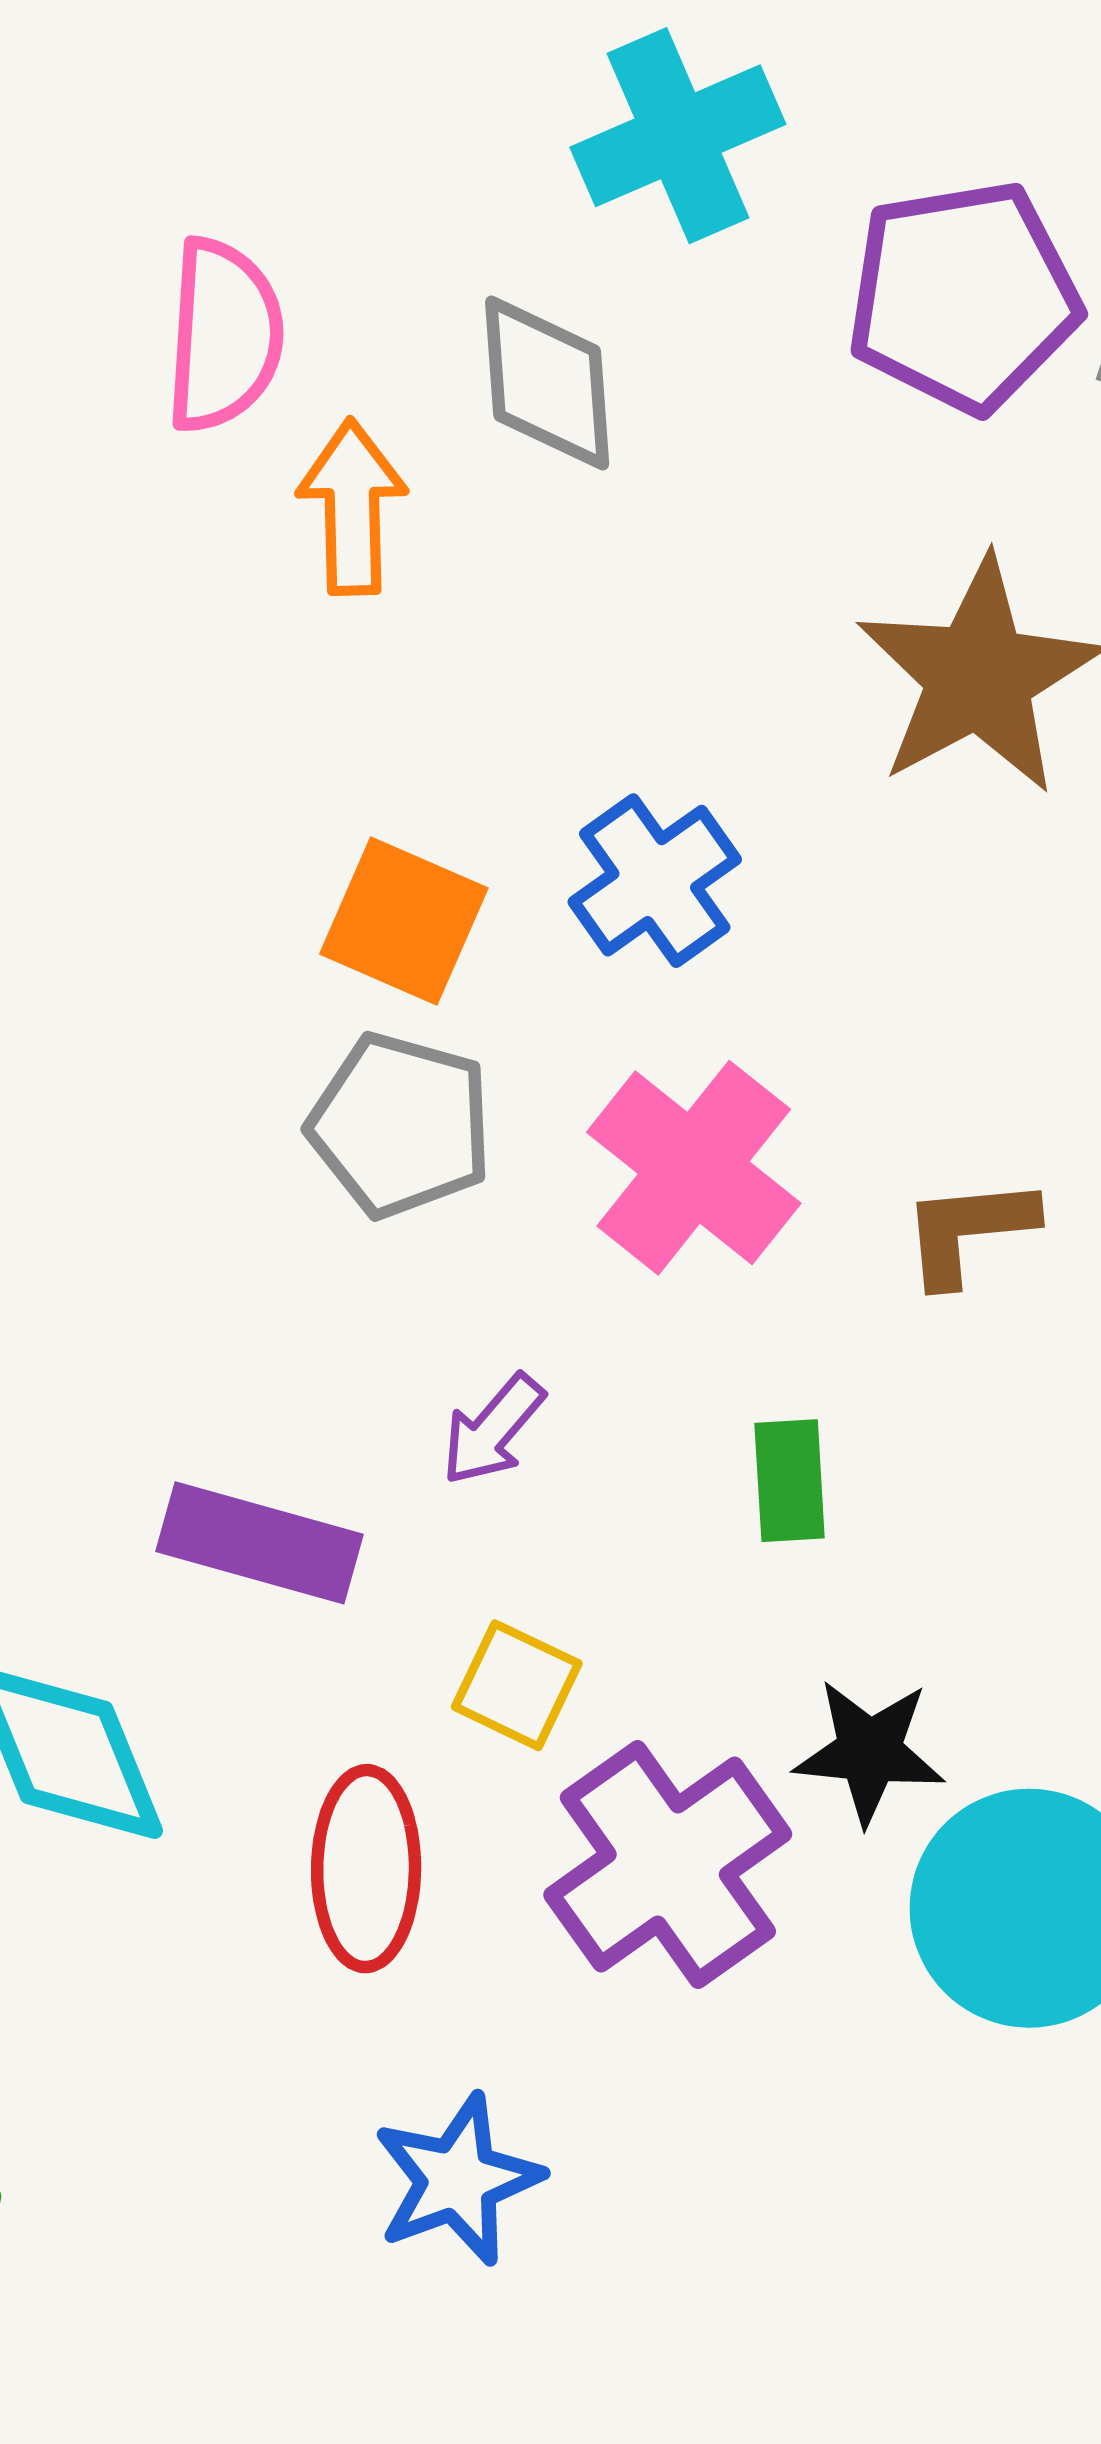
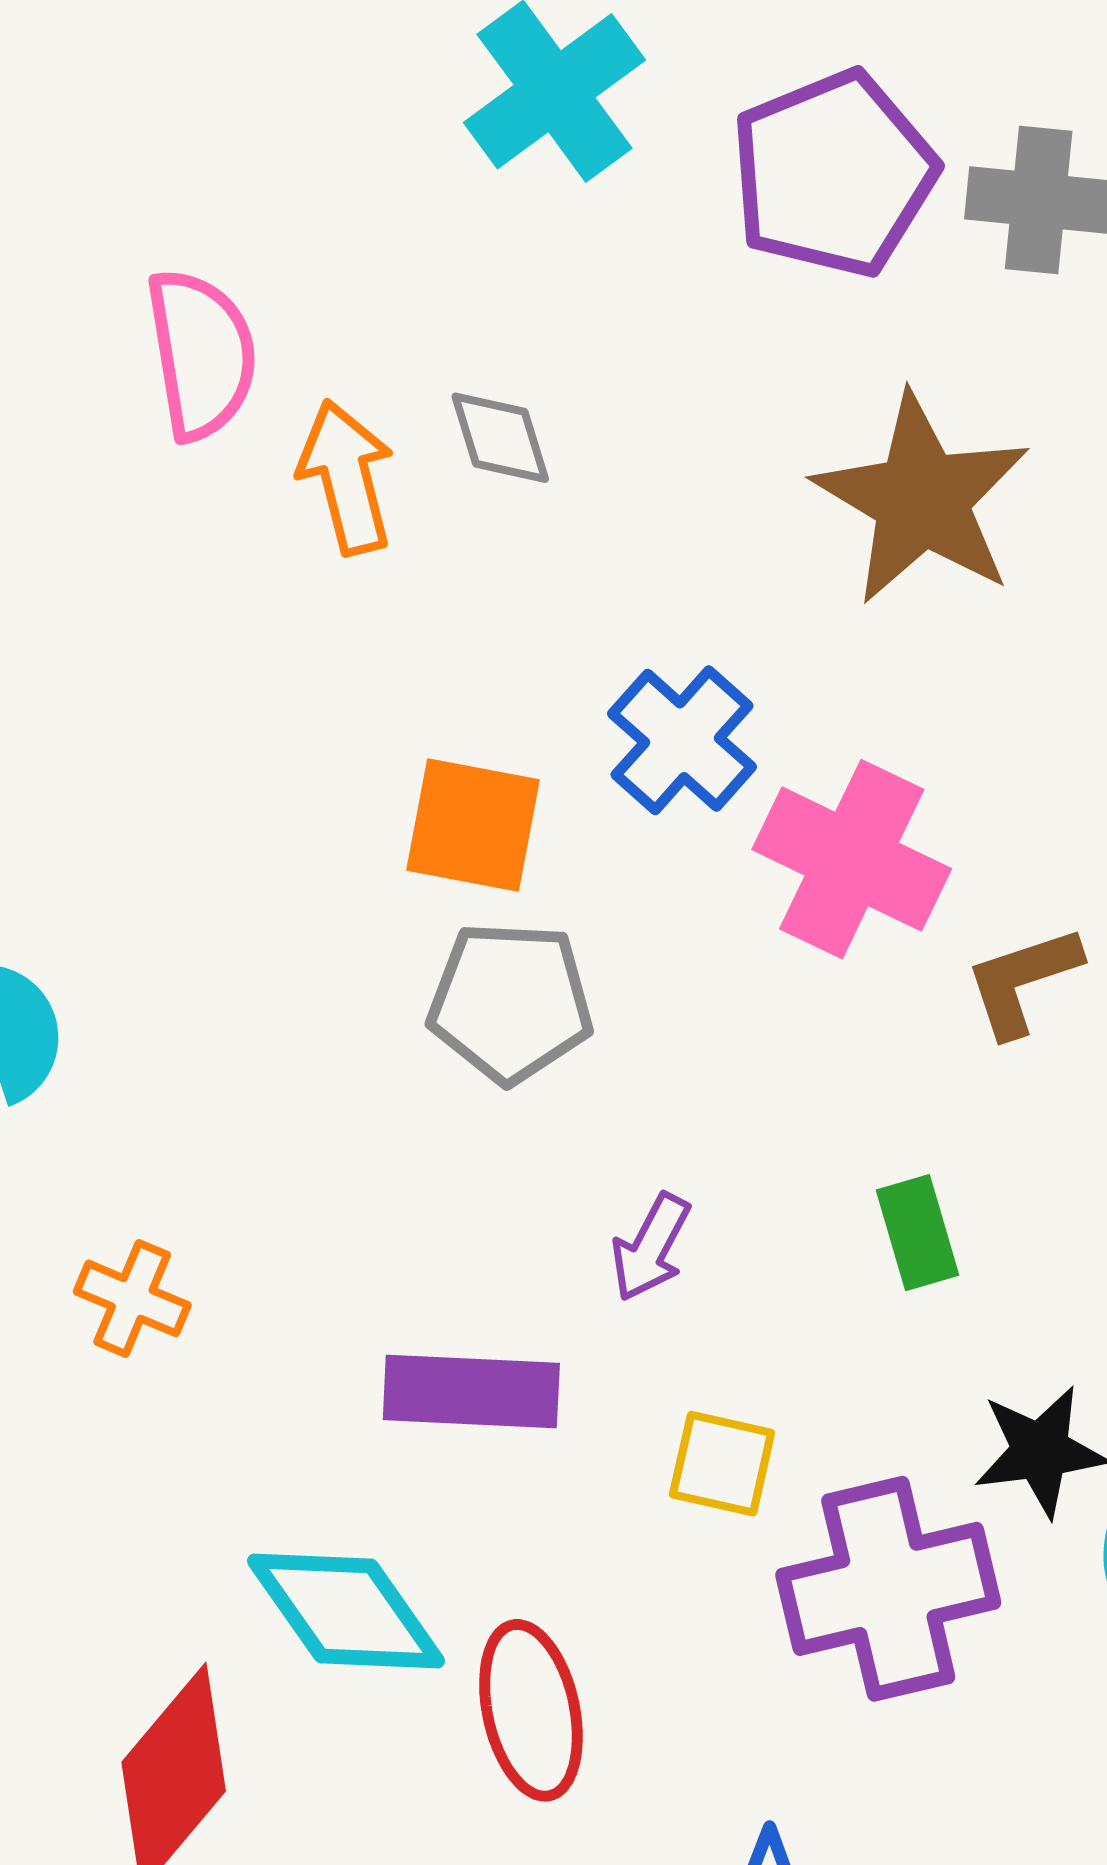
gray diamond: (547, 383) -> (500, 438), moved, size x0.7
pink cross: (694, 1168) -> (852, 859), moved
purple cross: (668, 1865) -> (888, 1589), turned 35
red ellipse: (366, 1869) -> (531, 1710), moved

